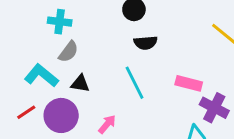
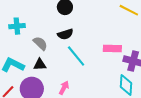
black semicircle: (146, 43) -> (65, 34), moved
gray semicircle: (68, 52) -> (40, 43), moved, turned -70

